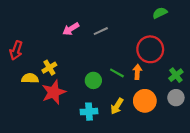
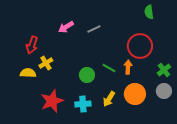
green semicircle: (160, 13) -> (149, 12), turned -72
red arrow: (16, 50) -> (32, 45), moved
red star: (54, 92) -> (52, 101), moved

